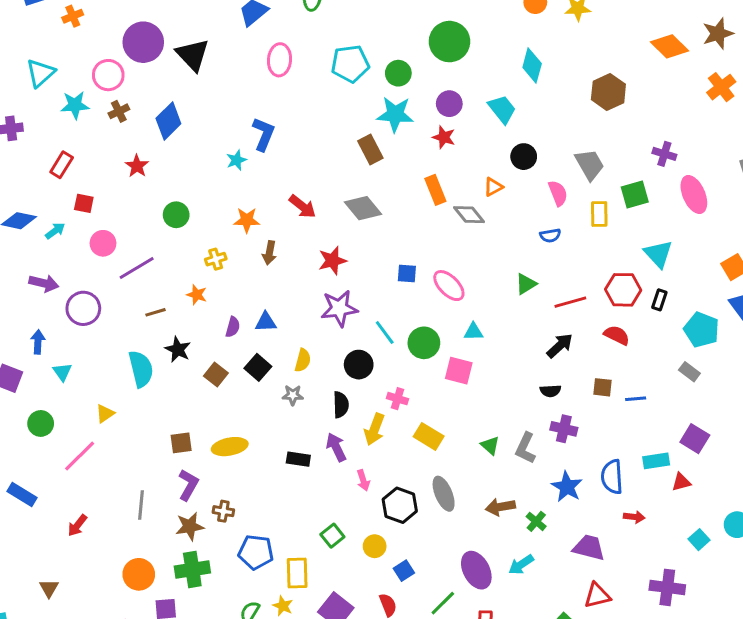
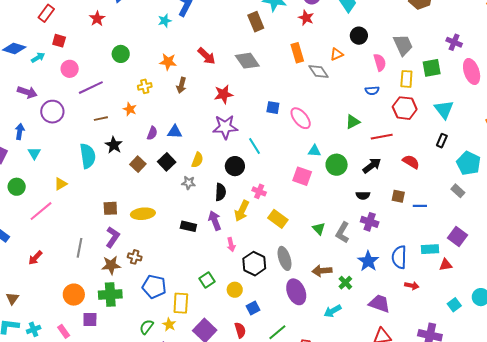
red hexagon: (623, 290) -> (405, 108), moved
green circle: (424, 343) -> (337, 165), moved
purple ellipse: (476, 570) -> (296, 292), moved

